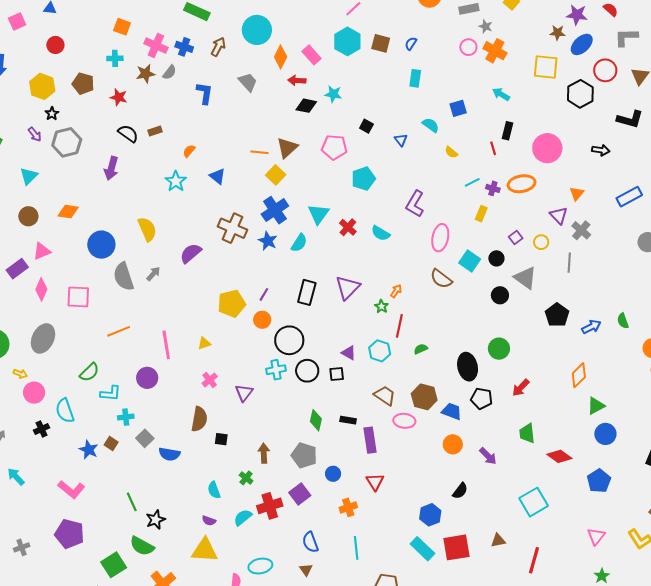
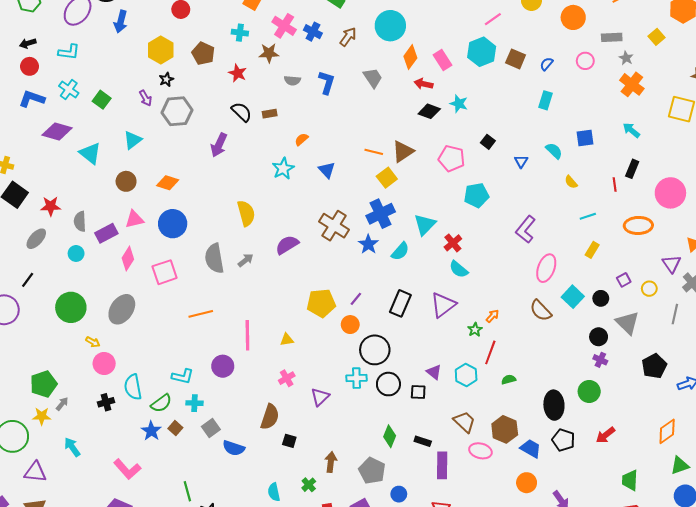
pink circle: (468, 47) -> (585, 61), moved
gray semicircle: (170, 72) -> (292, 80), moved, turned 49
purple cross: (493, 188) -> (600, 360), moved
cyan semicircle: (381, 233) -> (459, 269), moved
blue circle: (101, 245) -> (173, 224), moved
pink square: (78, 297) -> (165, 272), turned -30
green semicircle: (89, 372) -> (161, 403), moved
green trapezoid: (527, 433) -> (630, 480), moved

